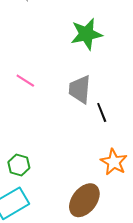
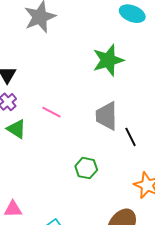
green hexagon: (19, 165) -> (86, 168), moved

